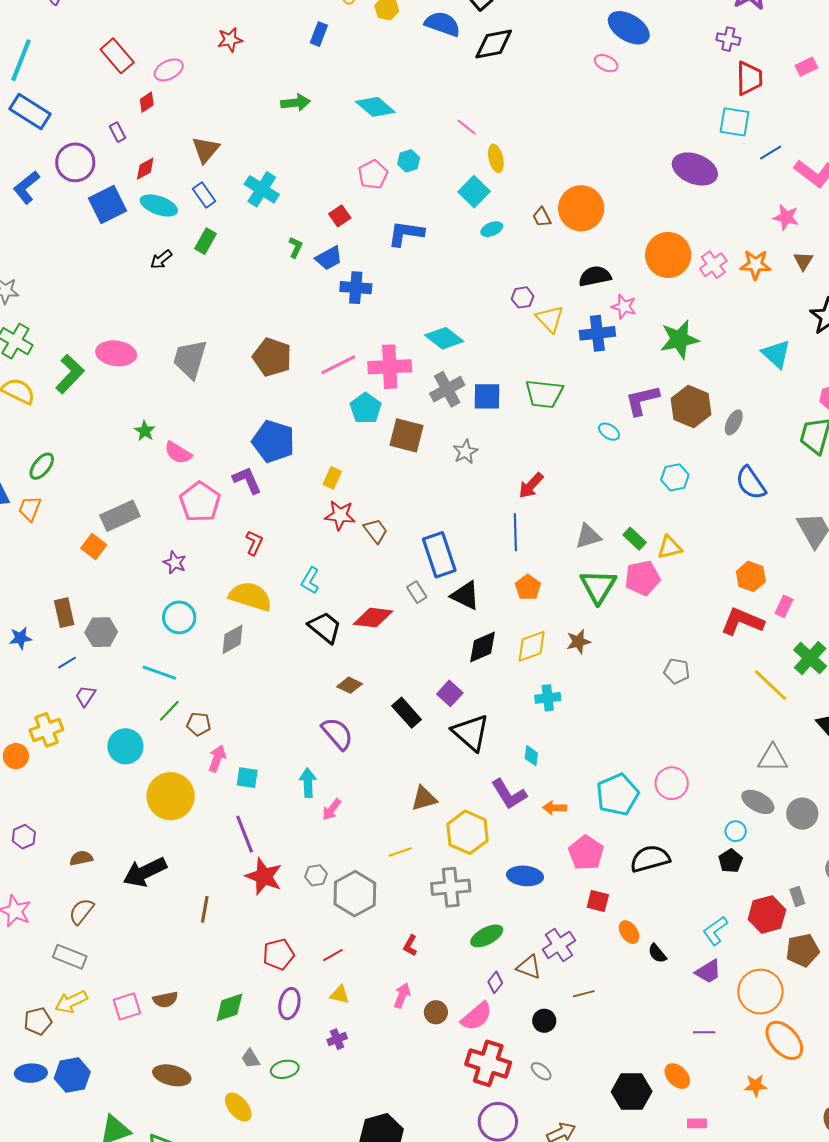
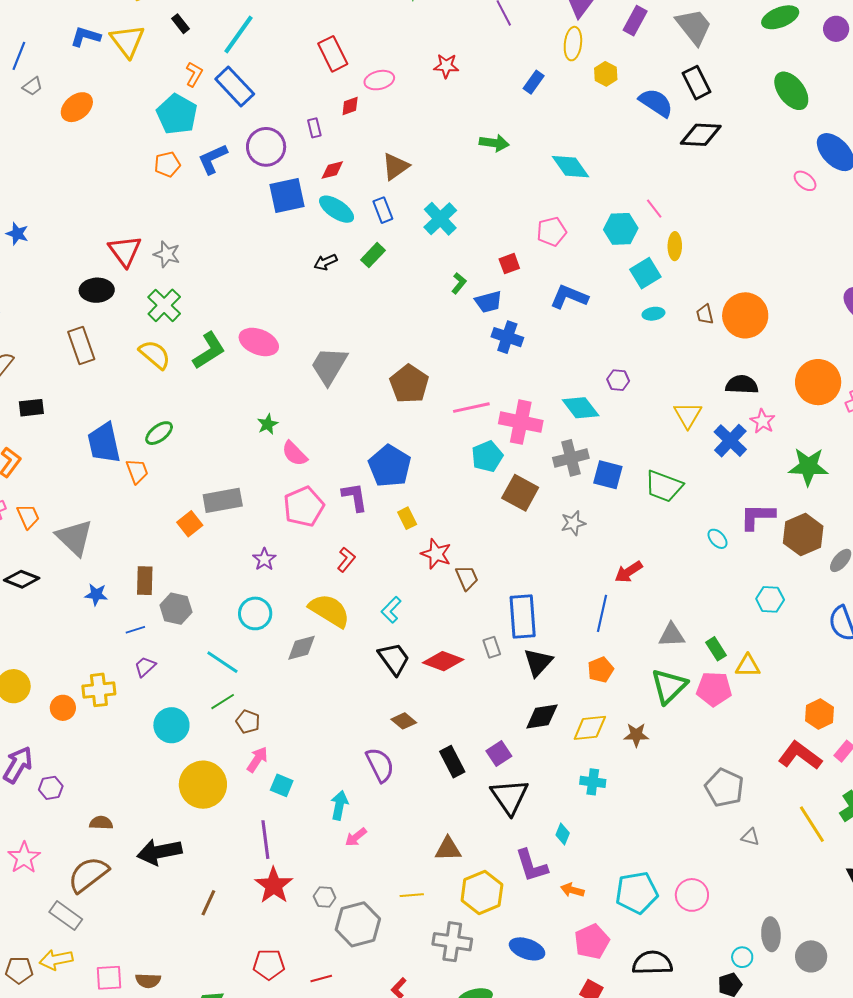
cyan hexagon: (409, 161) -> (621, 229), moved, size x1.5
purple hexagon: (523, 297) -> (618, 380), moved
blue cross: (597, 333) -> (730, 441), turned 36
yellow rectangle: (332, 478) -> (407, 518), moved, turned -65
orange trapezoid: (30, 509) -> (137, 471), turned 124
black triangle: (465, 595) -> (538, 662), turned 32
gray pentagon: (677, 671) -> (724, 788), size x1.5
gray triangle: (773, 758) -> (750, 837), moved, size x0.6
gray ellipse: (758, 802) -> (771, 934), turned 44
brown semicircle: (81, 911) -> (88, 874), size x1.5

